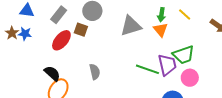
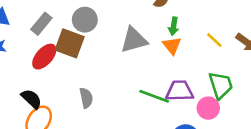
yellow line: (185, 15) -> (214, 40), moved
brown square: (81, 30) -> (70, 43), size x1.6
green trapezoid: (184, 55) -> (221, 85), moved, turned -90
purple trapezoid: (167, 65) -> (180, 91), turned -80

